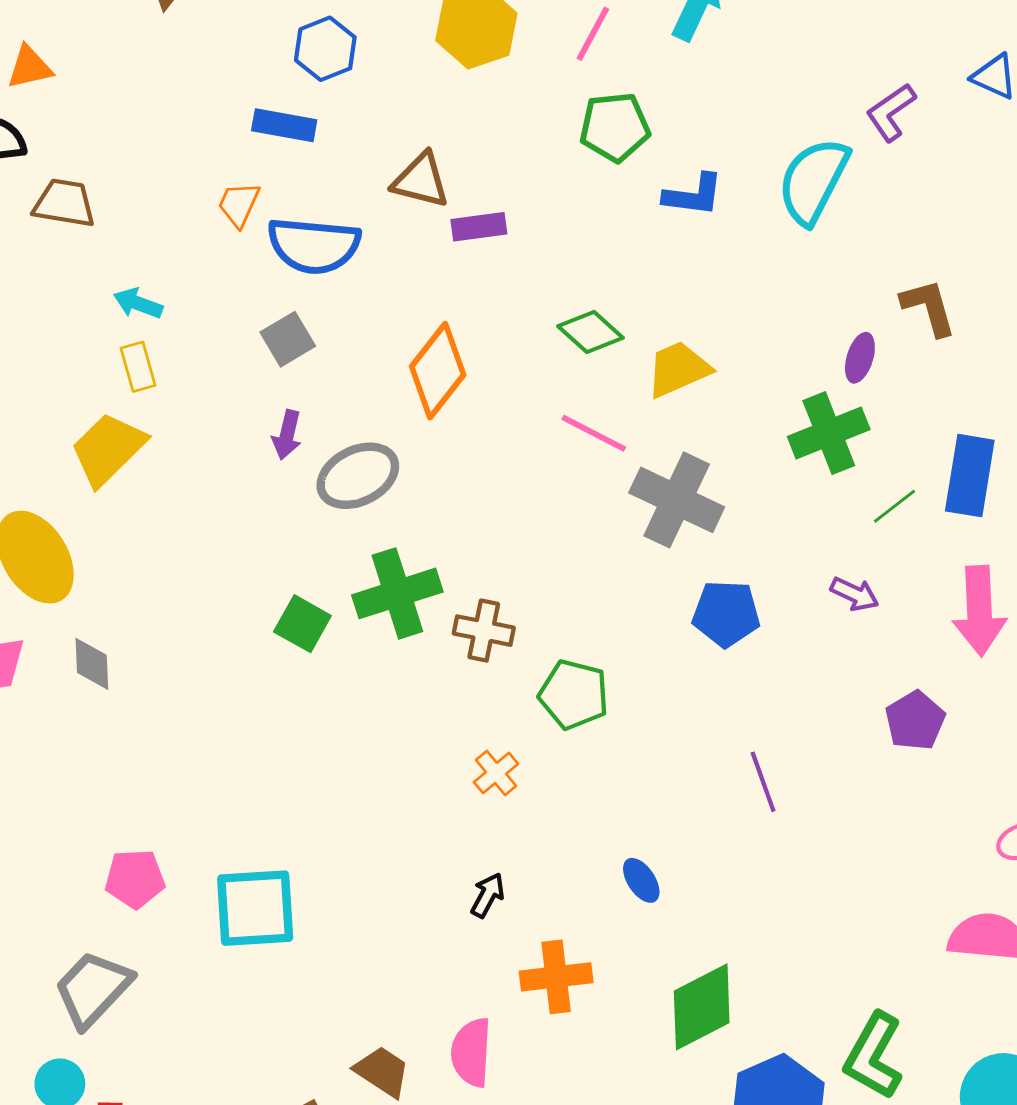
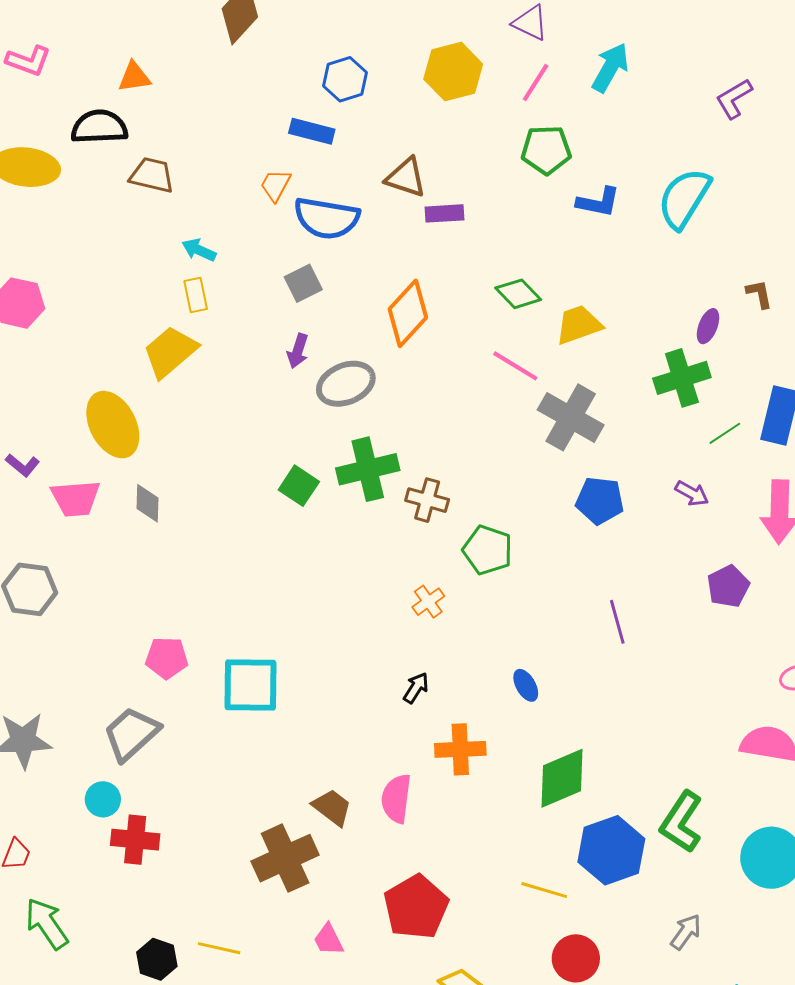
purple L-shape: (891, 112) -> (734, 99), moved
brown L-shape: (929, 307) -> (759, 294), size x0.7

